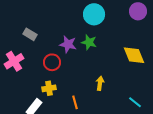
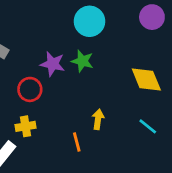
orange line: (75, 102) -> (77, 142), moved
cyan line: (135, 102) -> (148, 126), moved

